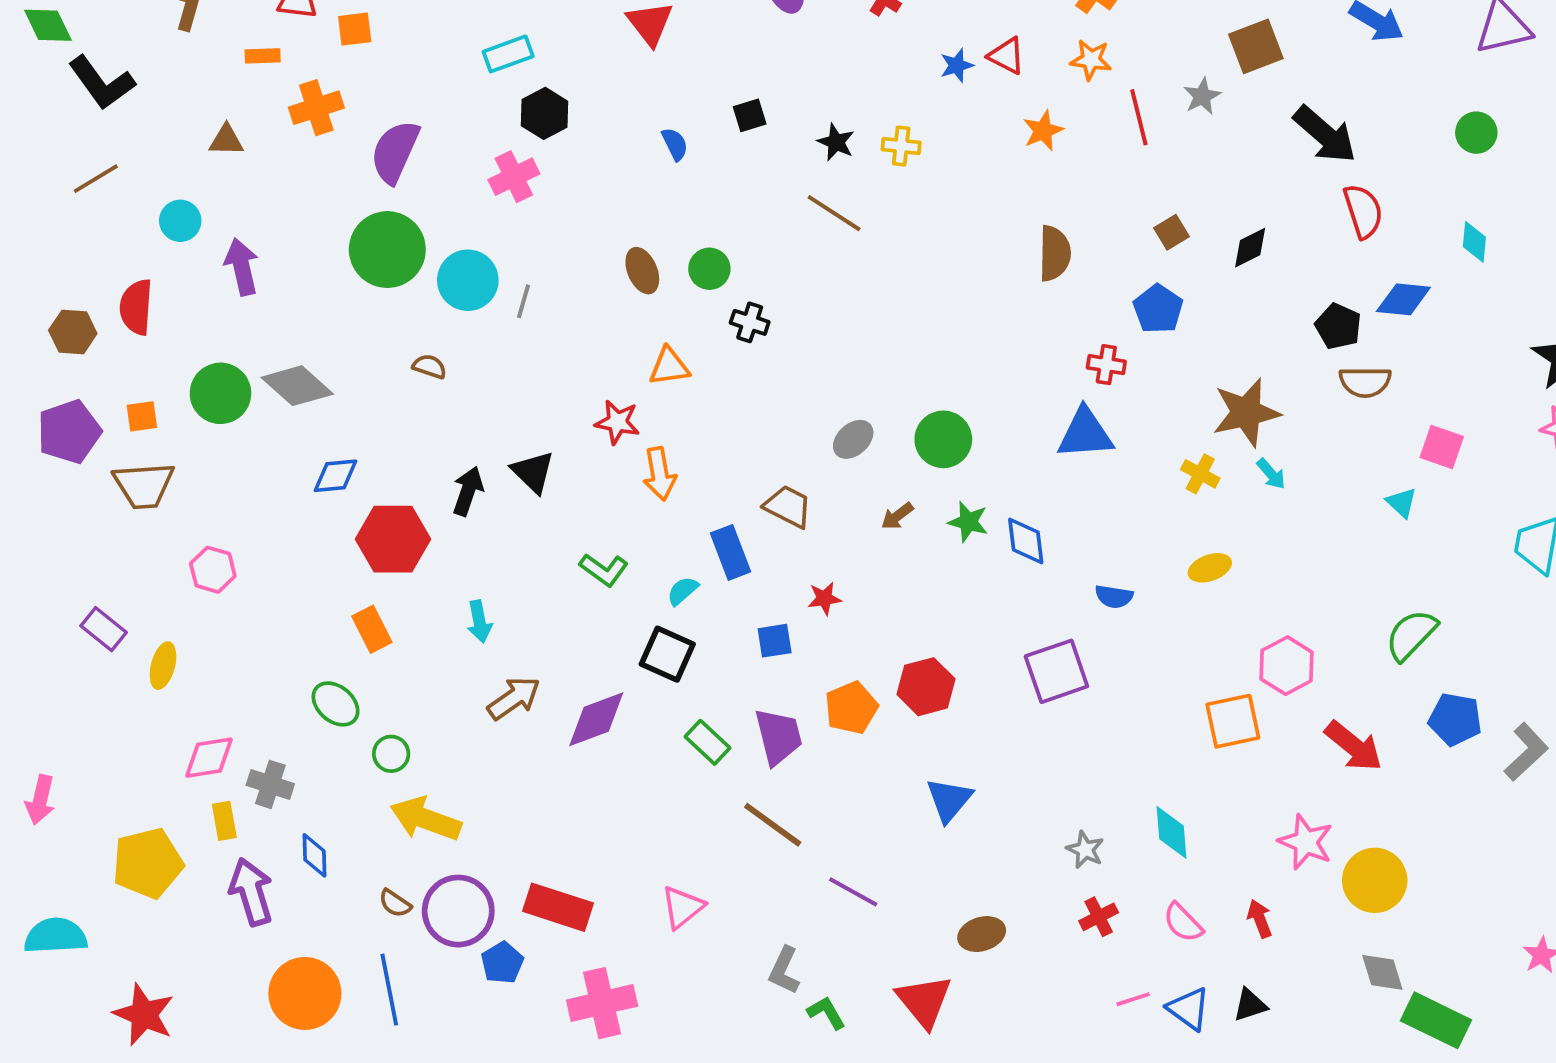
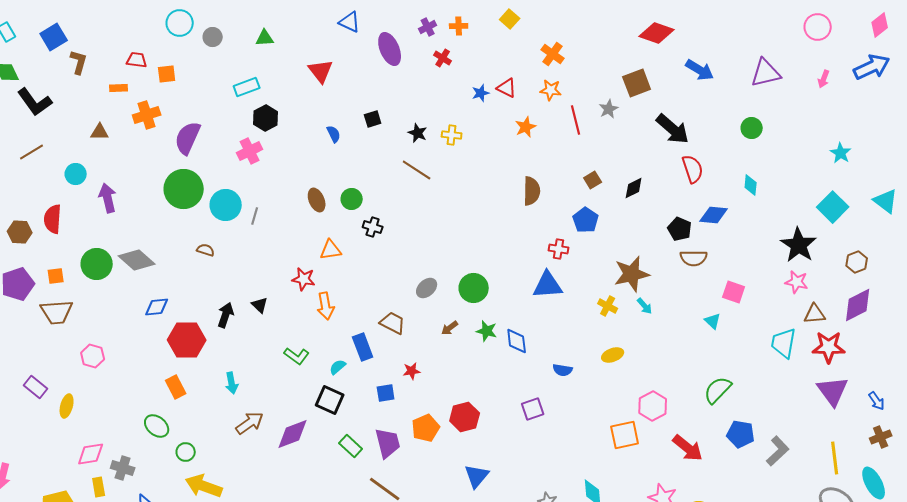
black triangle: (533, 472) -> (260, 305), size x0.7
purple square: (1056, 671) -> (533, 409), size x0.7

